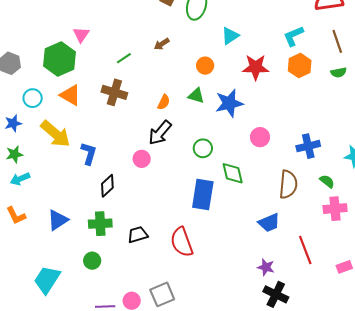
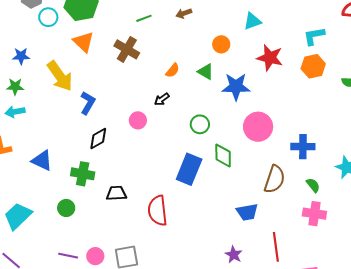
cyan circle: (33, 98) -> (48, 17), moved
black arrow: (160, 133) -> (162, 99), size x0.6
pink circle: (260, 137) -> (258, 127), size x1.5
blue triangle: (58, 220) -> (42, 161), turned 45

